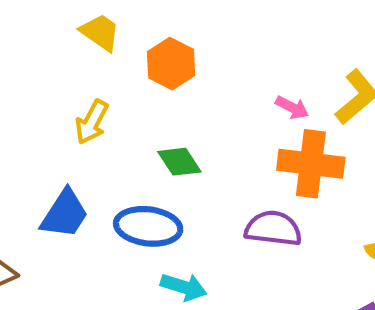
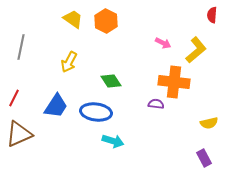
orange hexagon: (171, 64) -> (106, 21), moved
pink arrow: (292, 107) -> (163, 43), moved
purple semicircle: (273, 228) -> (156, 104), moved, size x0.6

